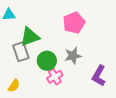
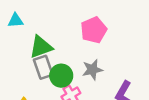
gray rectangle: (21, 52) -> (43, 67), moved

